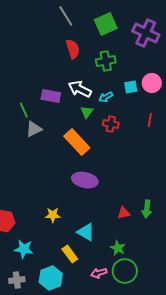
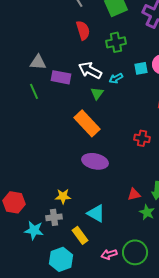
red cross: (111, 124) -> (142, 138), moved
gray triangle: (34, 129) -> (38, 62), moved, turned 30
green star: (118, 248) -> (147, 212), moved
gray cross: (17, 280) -> (54, 217), moved

